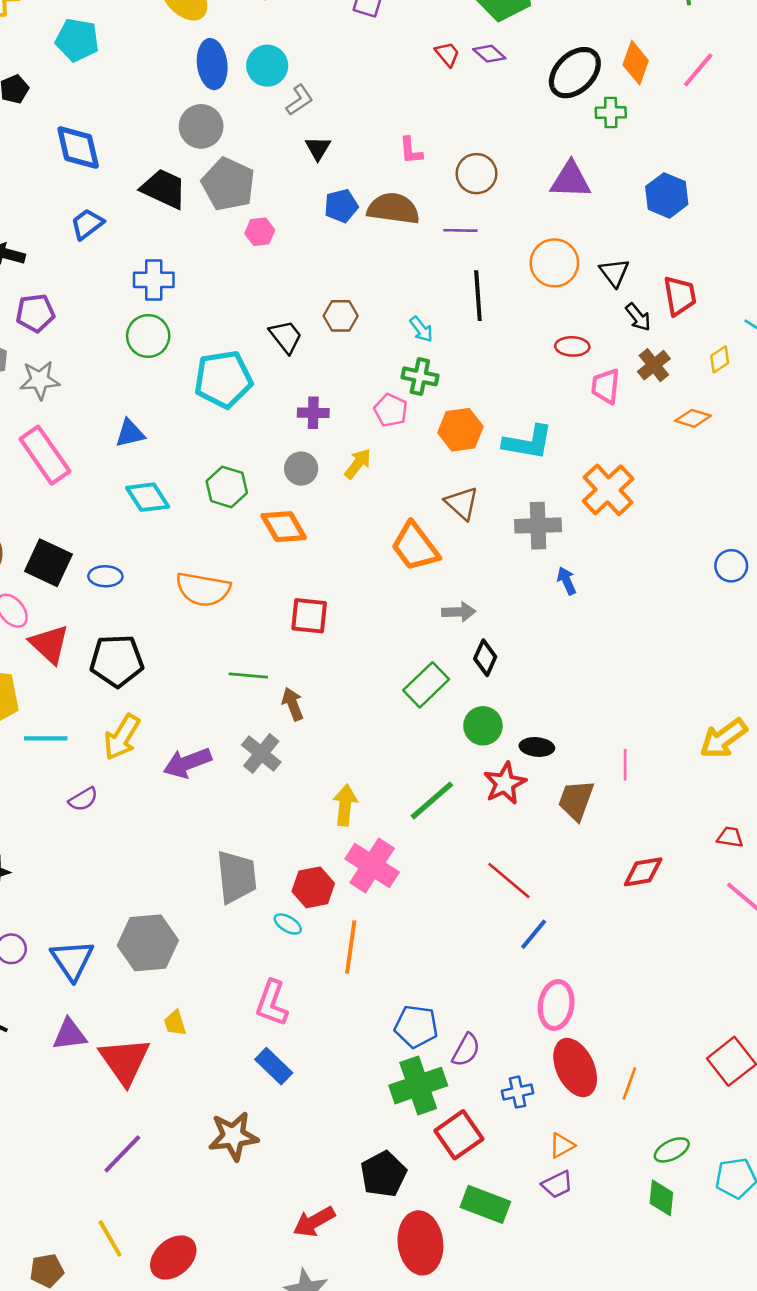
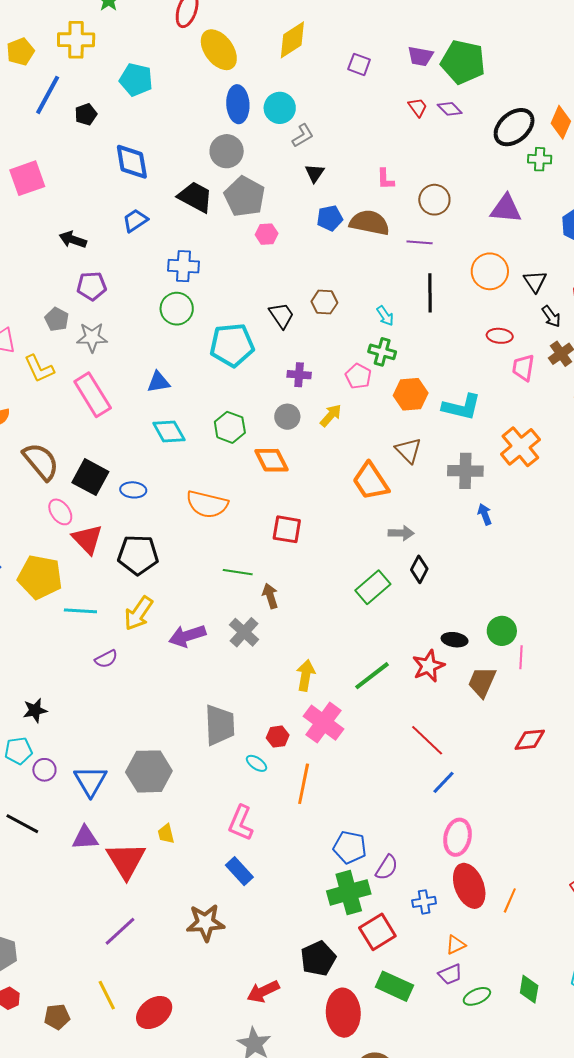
green circle: (483, 726) -> (502, 631), moved
red hexagon: (313, 887) -> (278, 737), size x0.7
green ellipse: (672, 1150) -> (477, 996), moved

